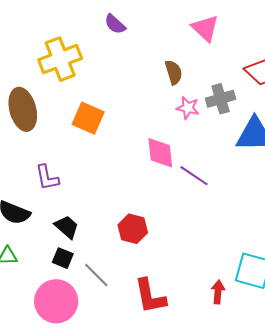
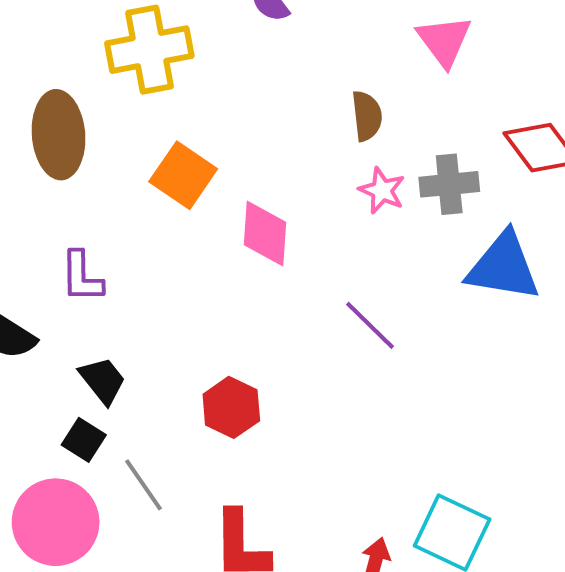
pink diamond: (160, 153) -> (265, 234), moved

